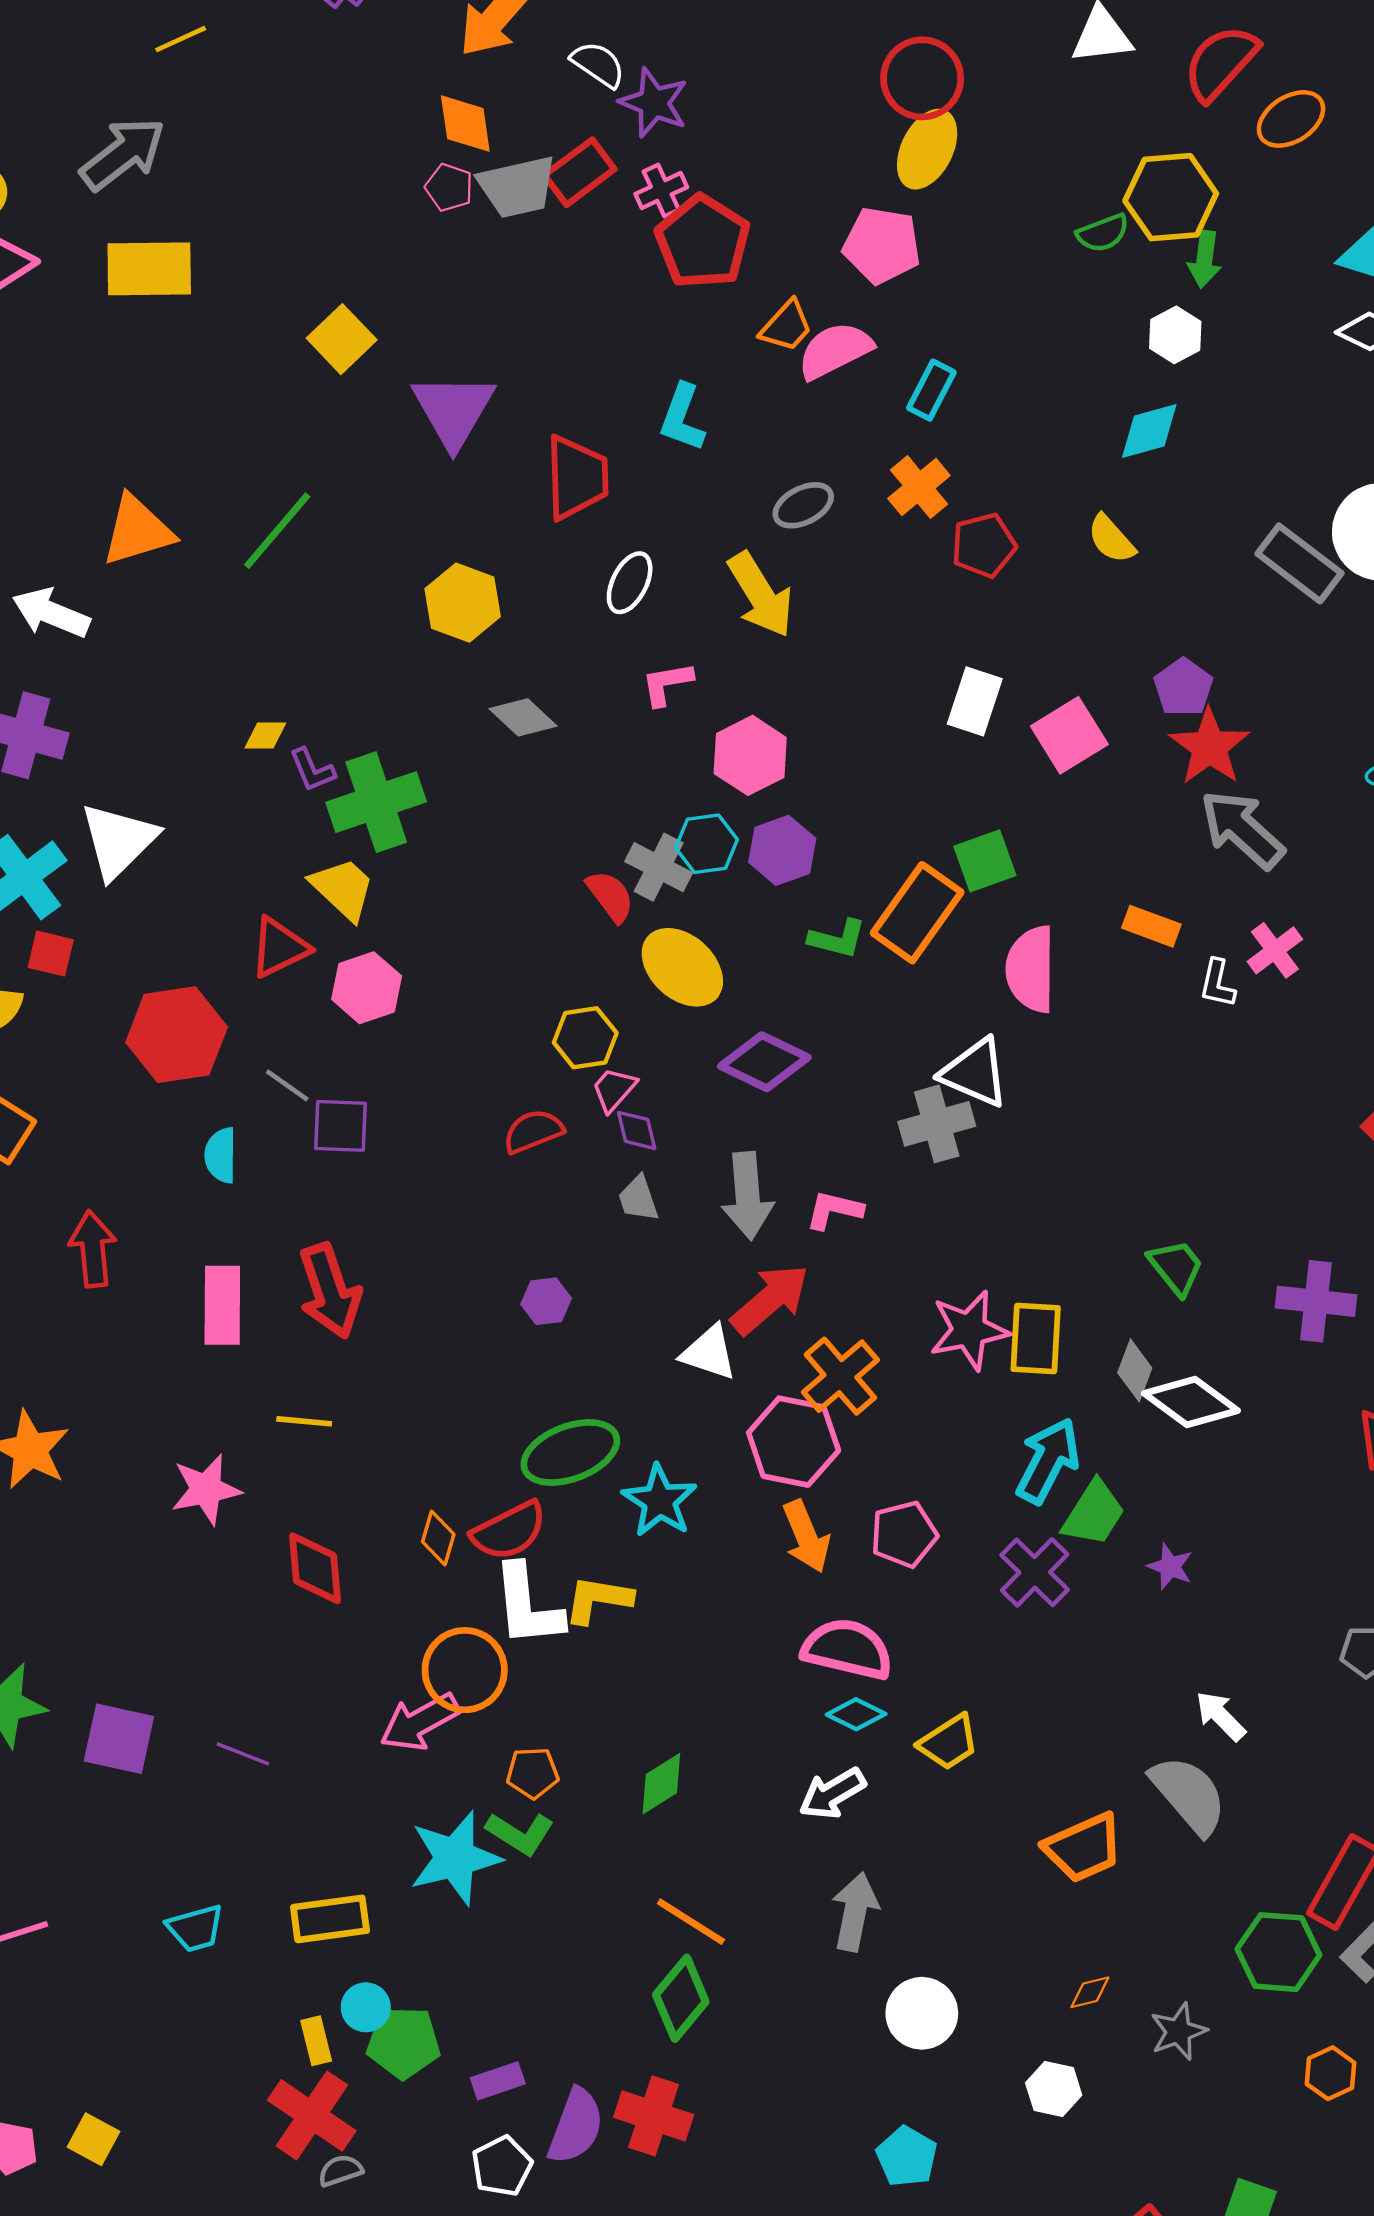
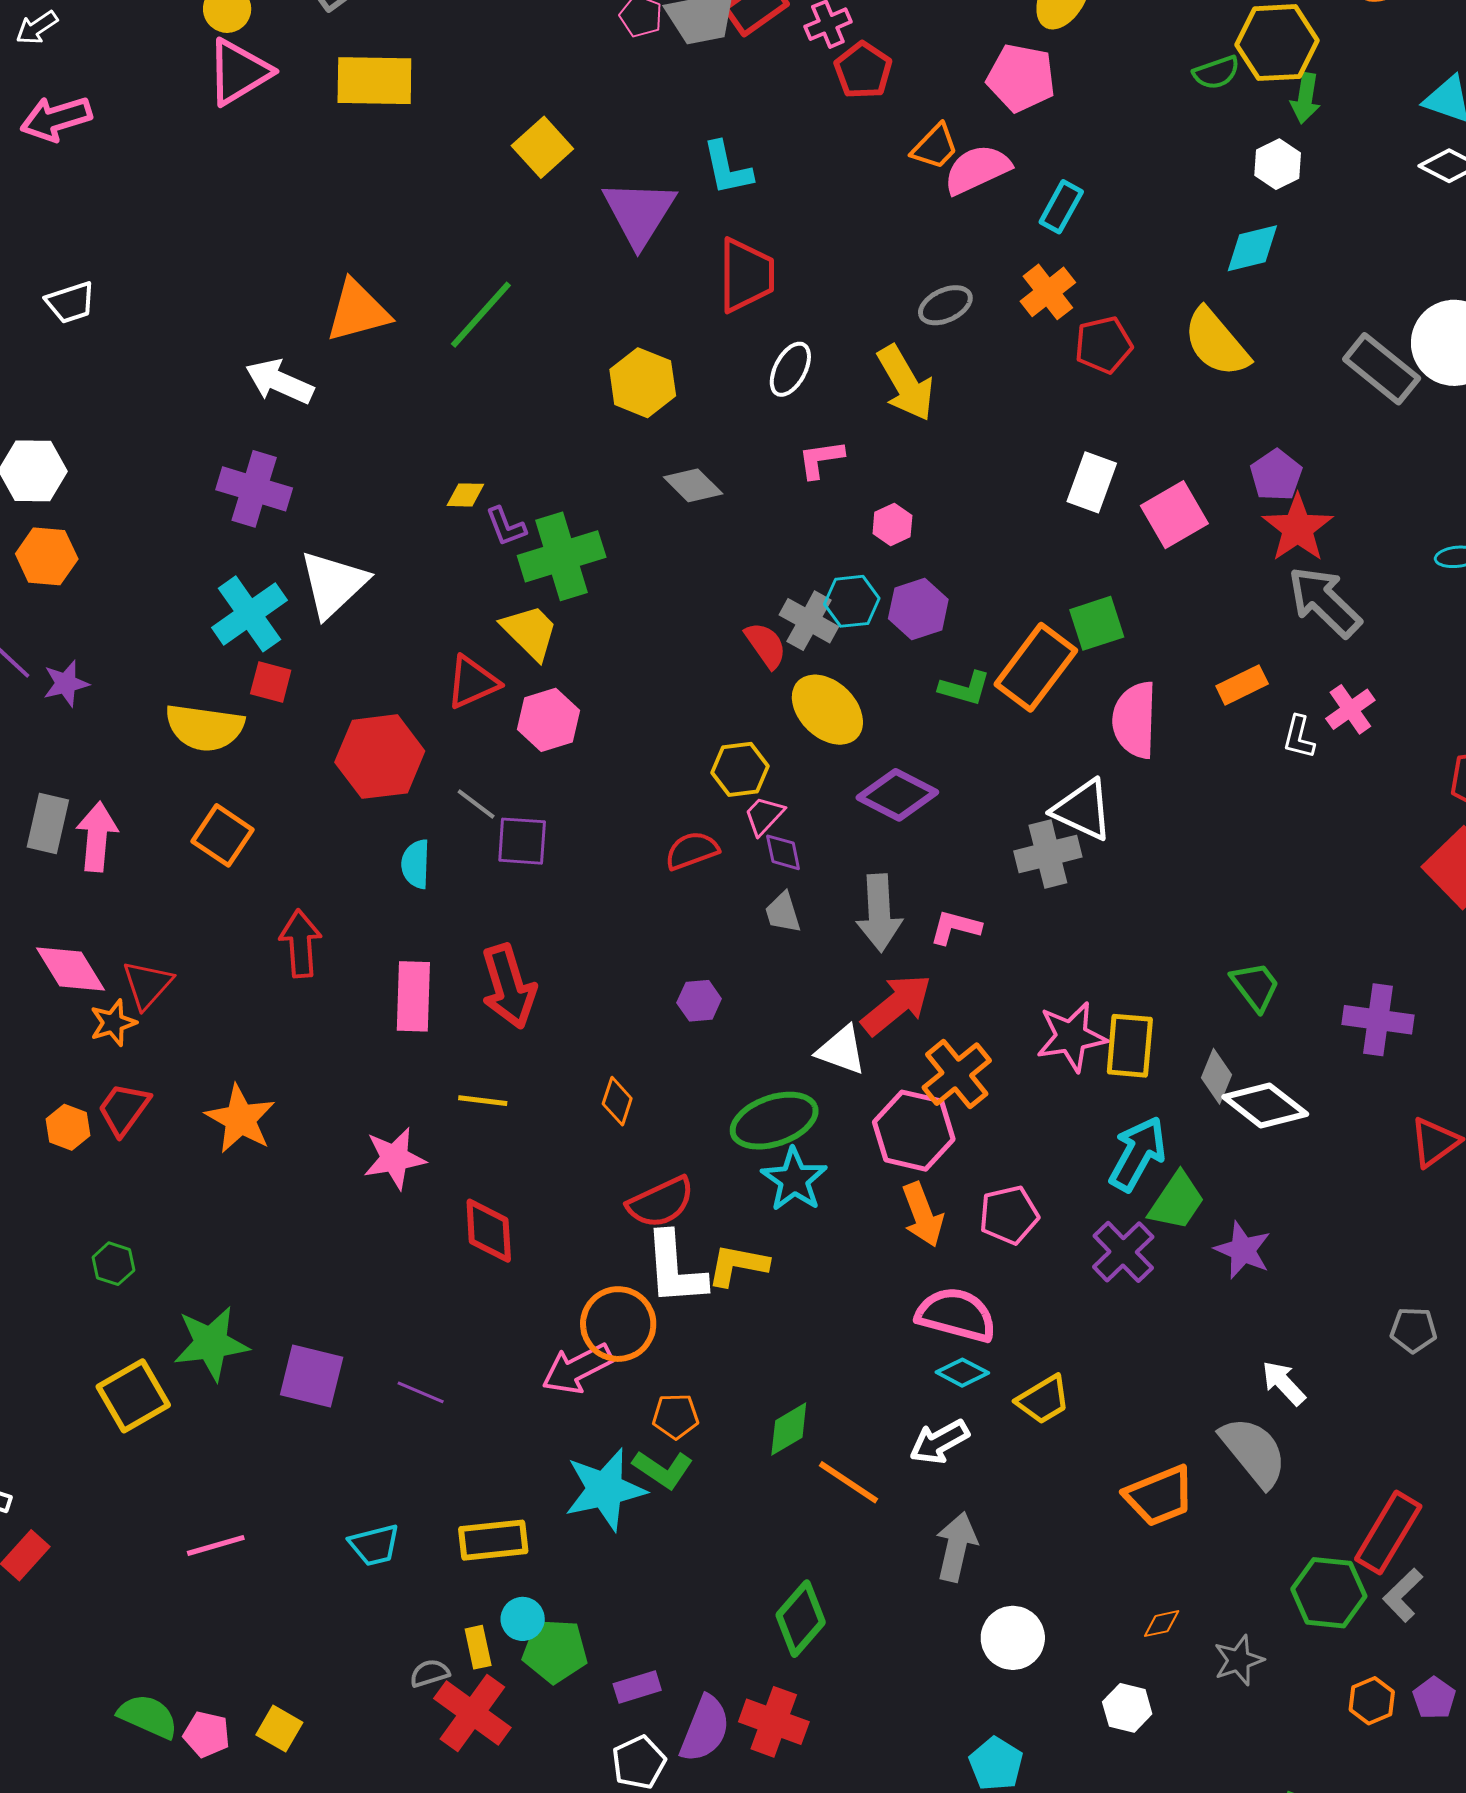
red pentagon: (703, 242) -> (863, 70), size x0.7
cyan L-shape: (682, 418) -> (727, 168), moved, turned -34
yellow semicircle: (1111, 539) -> (1216, 343), size x1.6
pink hexagon: (750, 755) -> (892, 525), size x0.6
orange rectangle: (1151, 926) -> (1242, 685), turned -48
green ellipse: (570, 1453) -> (774, 1121), moved
orange diamond: (438, 1538) -> (617, 1101), moved
purple star: (1170, 1567) -> (1243, 1250), size x1.4
orange line: (691, 1922) -> (848, 1482), moved
gray semicircle: (340, 2170) -> (430, 1673), moved

